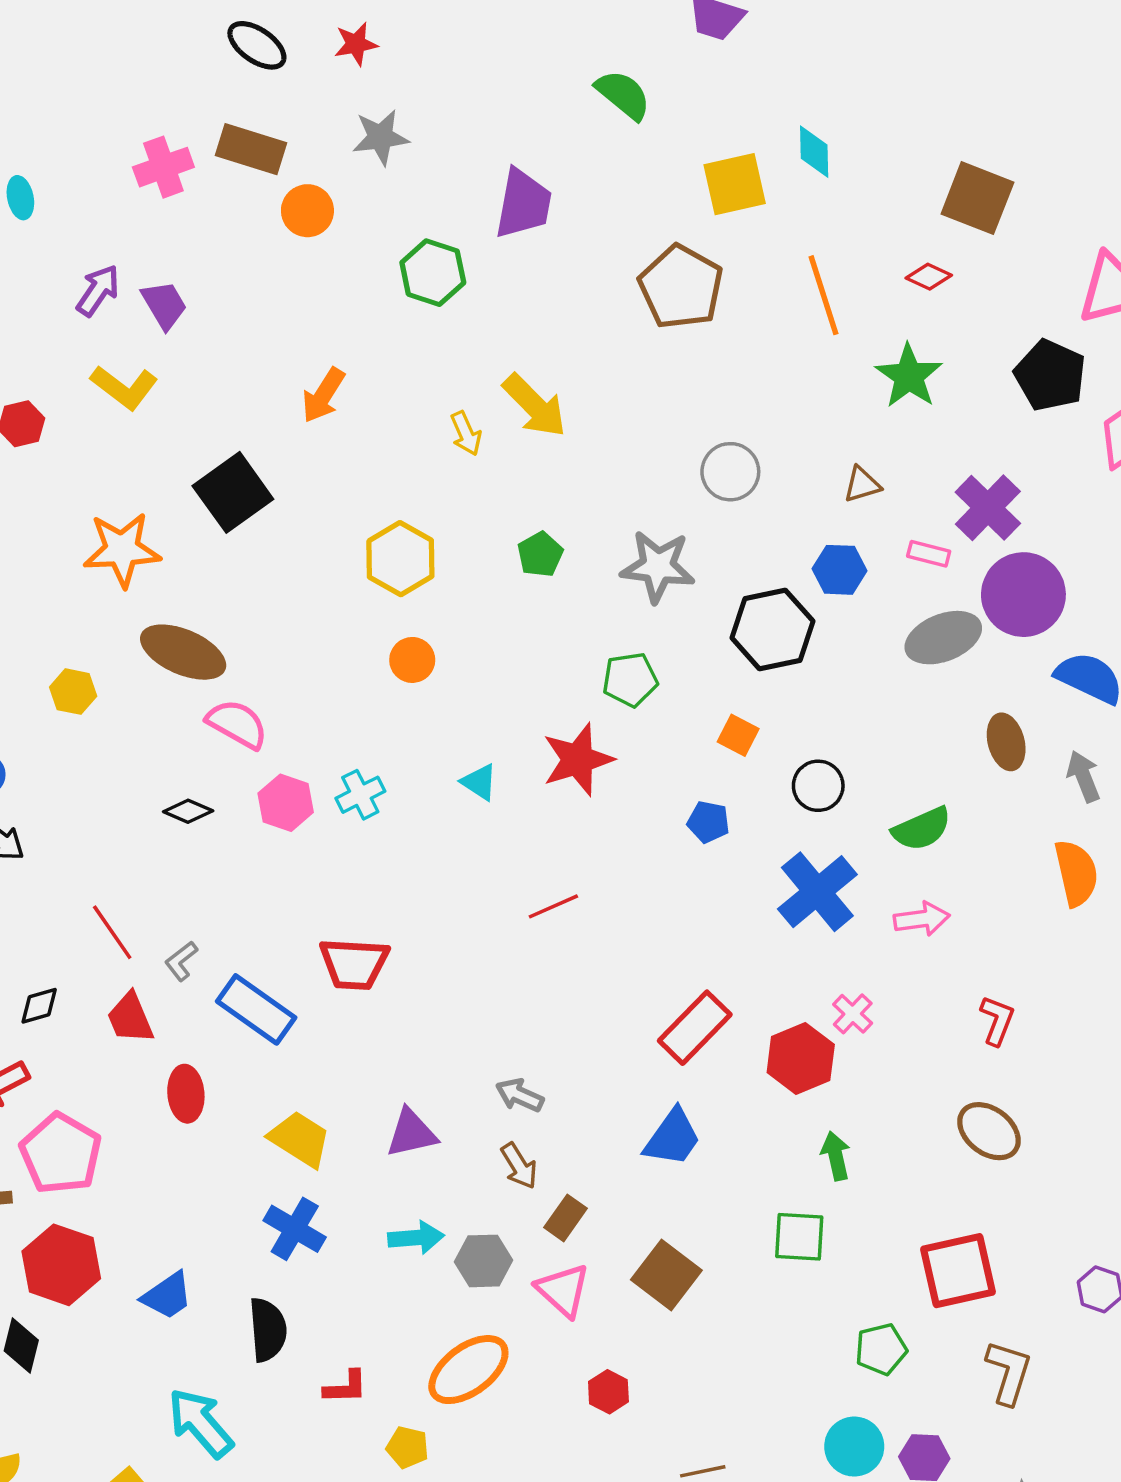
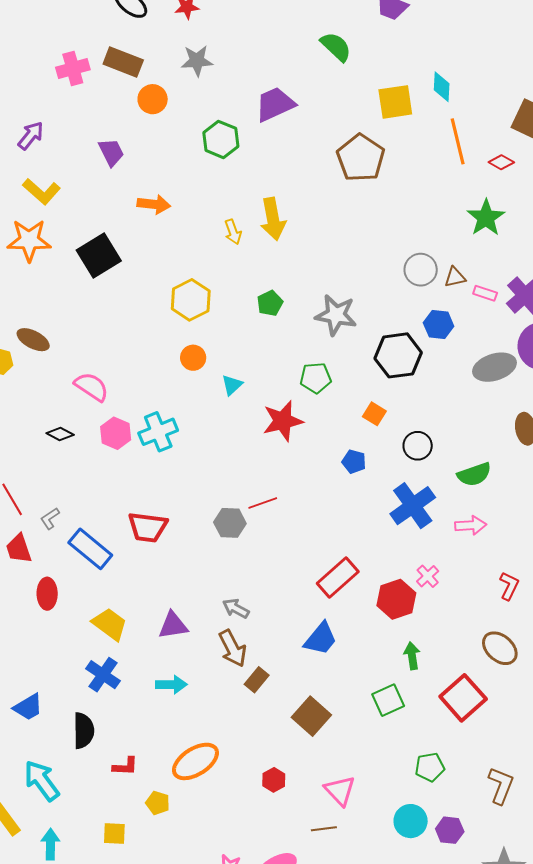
purple trapezoid: (523, 204) -> (275, 104), turned -129
orange line: (824, 295) -> (458, 141), moved
purple trapezoid: (164, 305) -> (111, 152), moved
orange arrow: (323, 395) -> (154, 204), turned -120
yellow arrow: (535, 406) -> (273, 219), turned 30
gray circle: (730, 472) -> (421, 270), moved
orange star: (122, 550) -> (29, 240), moved
pink rectangle: (929, 554) -> (485, 293), moved
brown ellipse: (183, 652) -> (33, 340), moved, size x0.7
cyan triangle: (479, 782) -> (232, 385), moved, turned 40
cyan cross: (360, 795) -> (158, 432), size x1.4
brown arrow: (519, 1166) -> (233, 648), size x1.4
green square: (799, 1237) -> (388, 700), turned -32
gray hexagon: (484, 1261) -> (230, 523), moved
red square: (958, 1271) -> (463, 698), moved, turned -33
pink triangle: (563, 1290) -> (340, 791), moved

